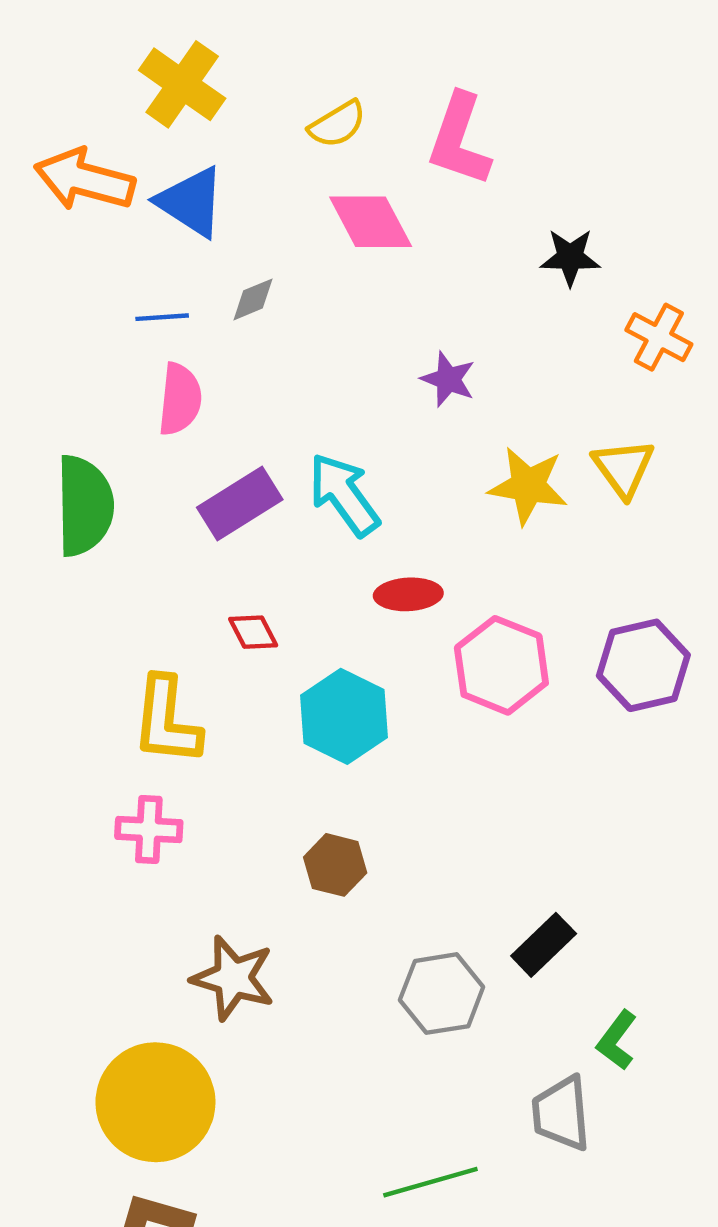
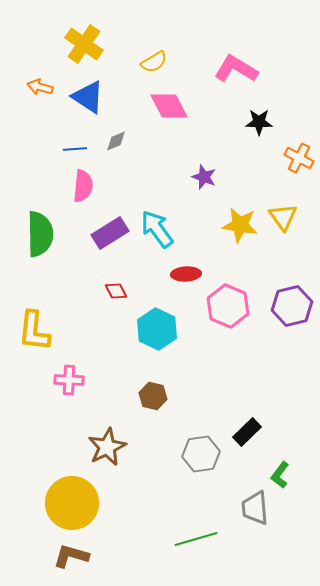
pink L-shape: (459, 140) -> (236, 69), moved, turned 102
orange arrow: (85, 180) -> (40, 87), size x0.6
yellow L-shape: (167, 721) -> (34, 331), moved
brown star: (233, 978) -> (107, 447), turned 30

